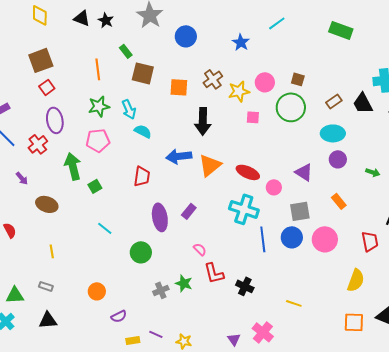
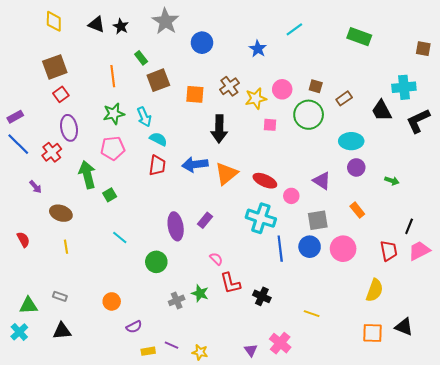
brown square: (143, 73) -> (158, 80), turned -35
brown rectangle: (334, 101) -> (344, 98), moved
red trapezoid: (142, 176) -> (157, 165), moved
yellow line: (52, 251) -> (66, 247), moved

